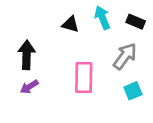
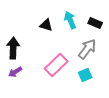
pink rectangle: (84, 77) -> (56, 65), turned 45
cyan square: (133, 91) -> (85, 75), moved

